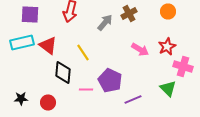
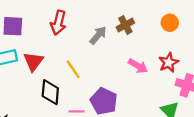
red triangle: (48, 46) -> (33, 61), turned 30

